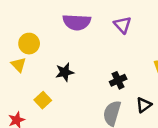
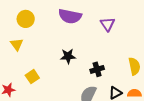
yellow circle: (29, 44) -> (26, 19), moved
black star: (65, 72) -> (68, 56), moved

